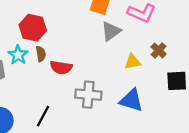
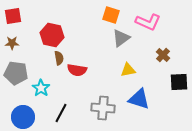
cyan star: (18, 55) -> (41, 88), moved
yellow triangle: (132, 62) -> (128, 70), moved
gray cross: (88, 95) -> (103, 108), moved

